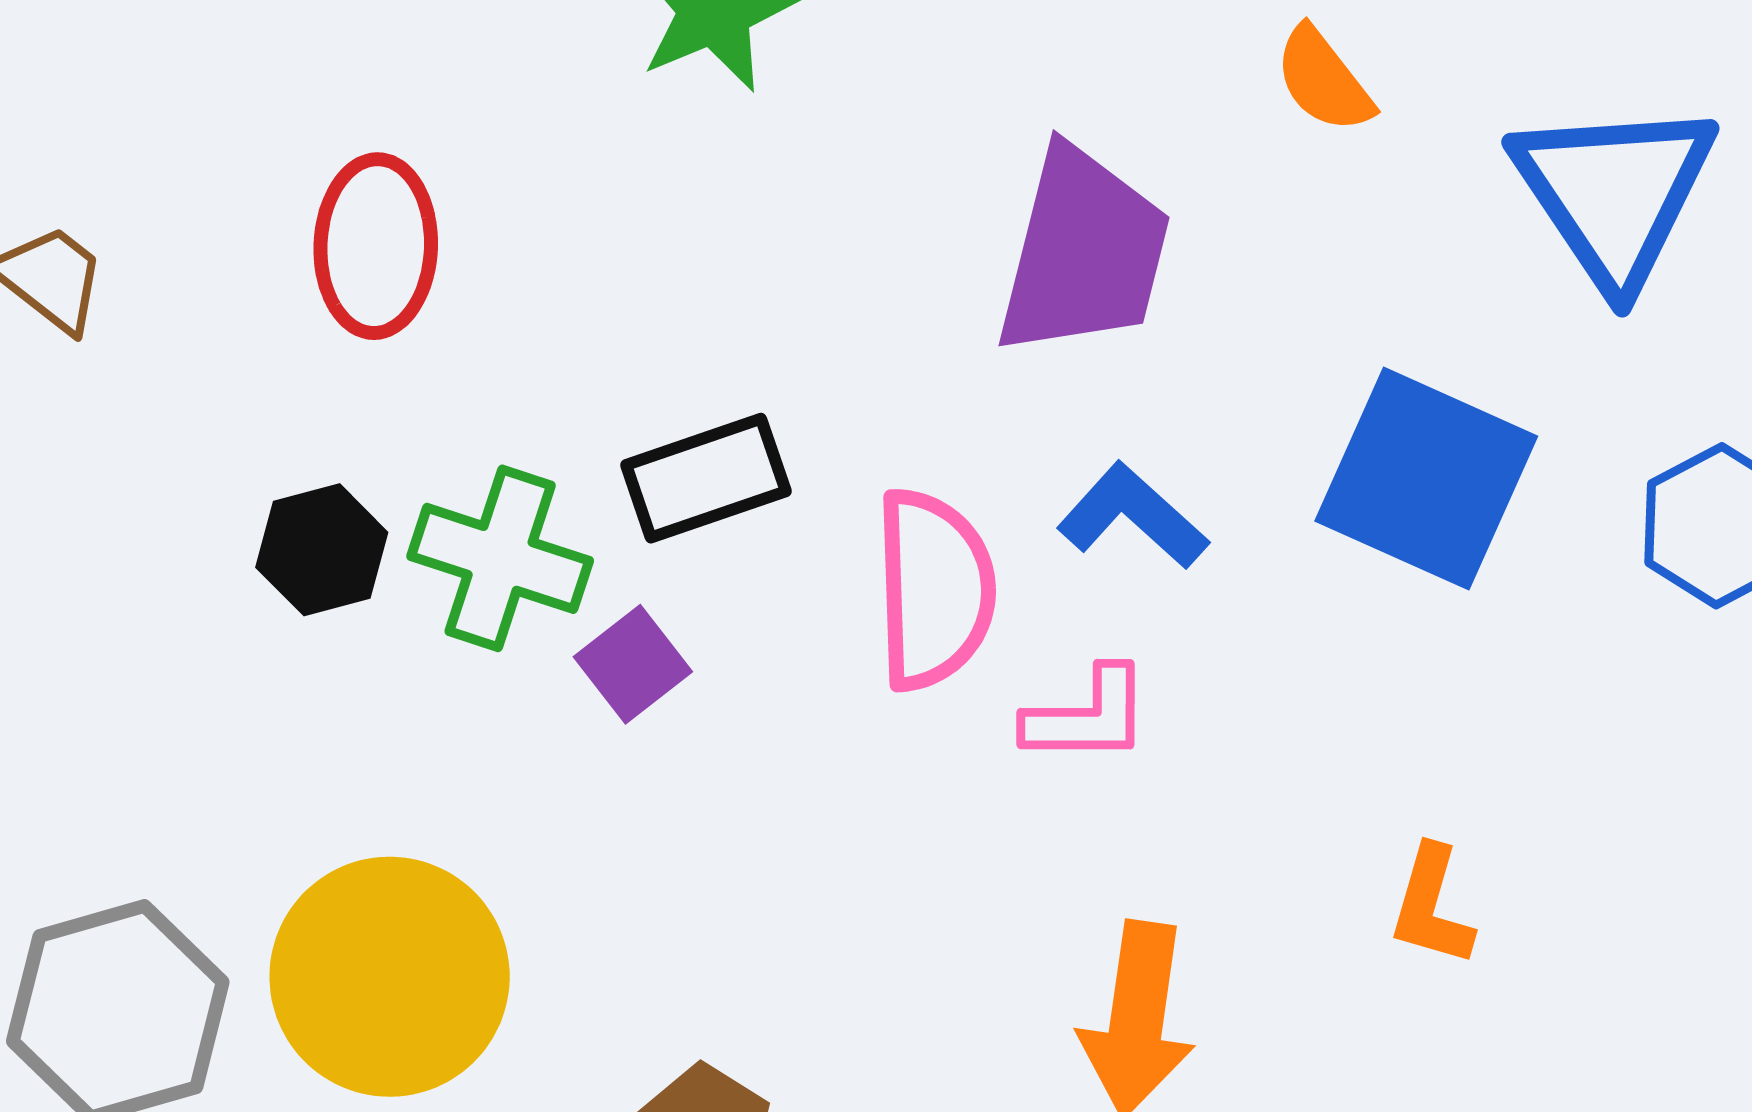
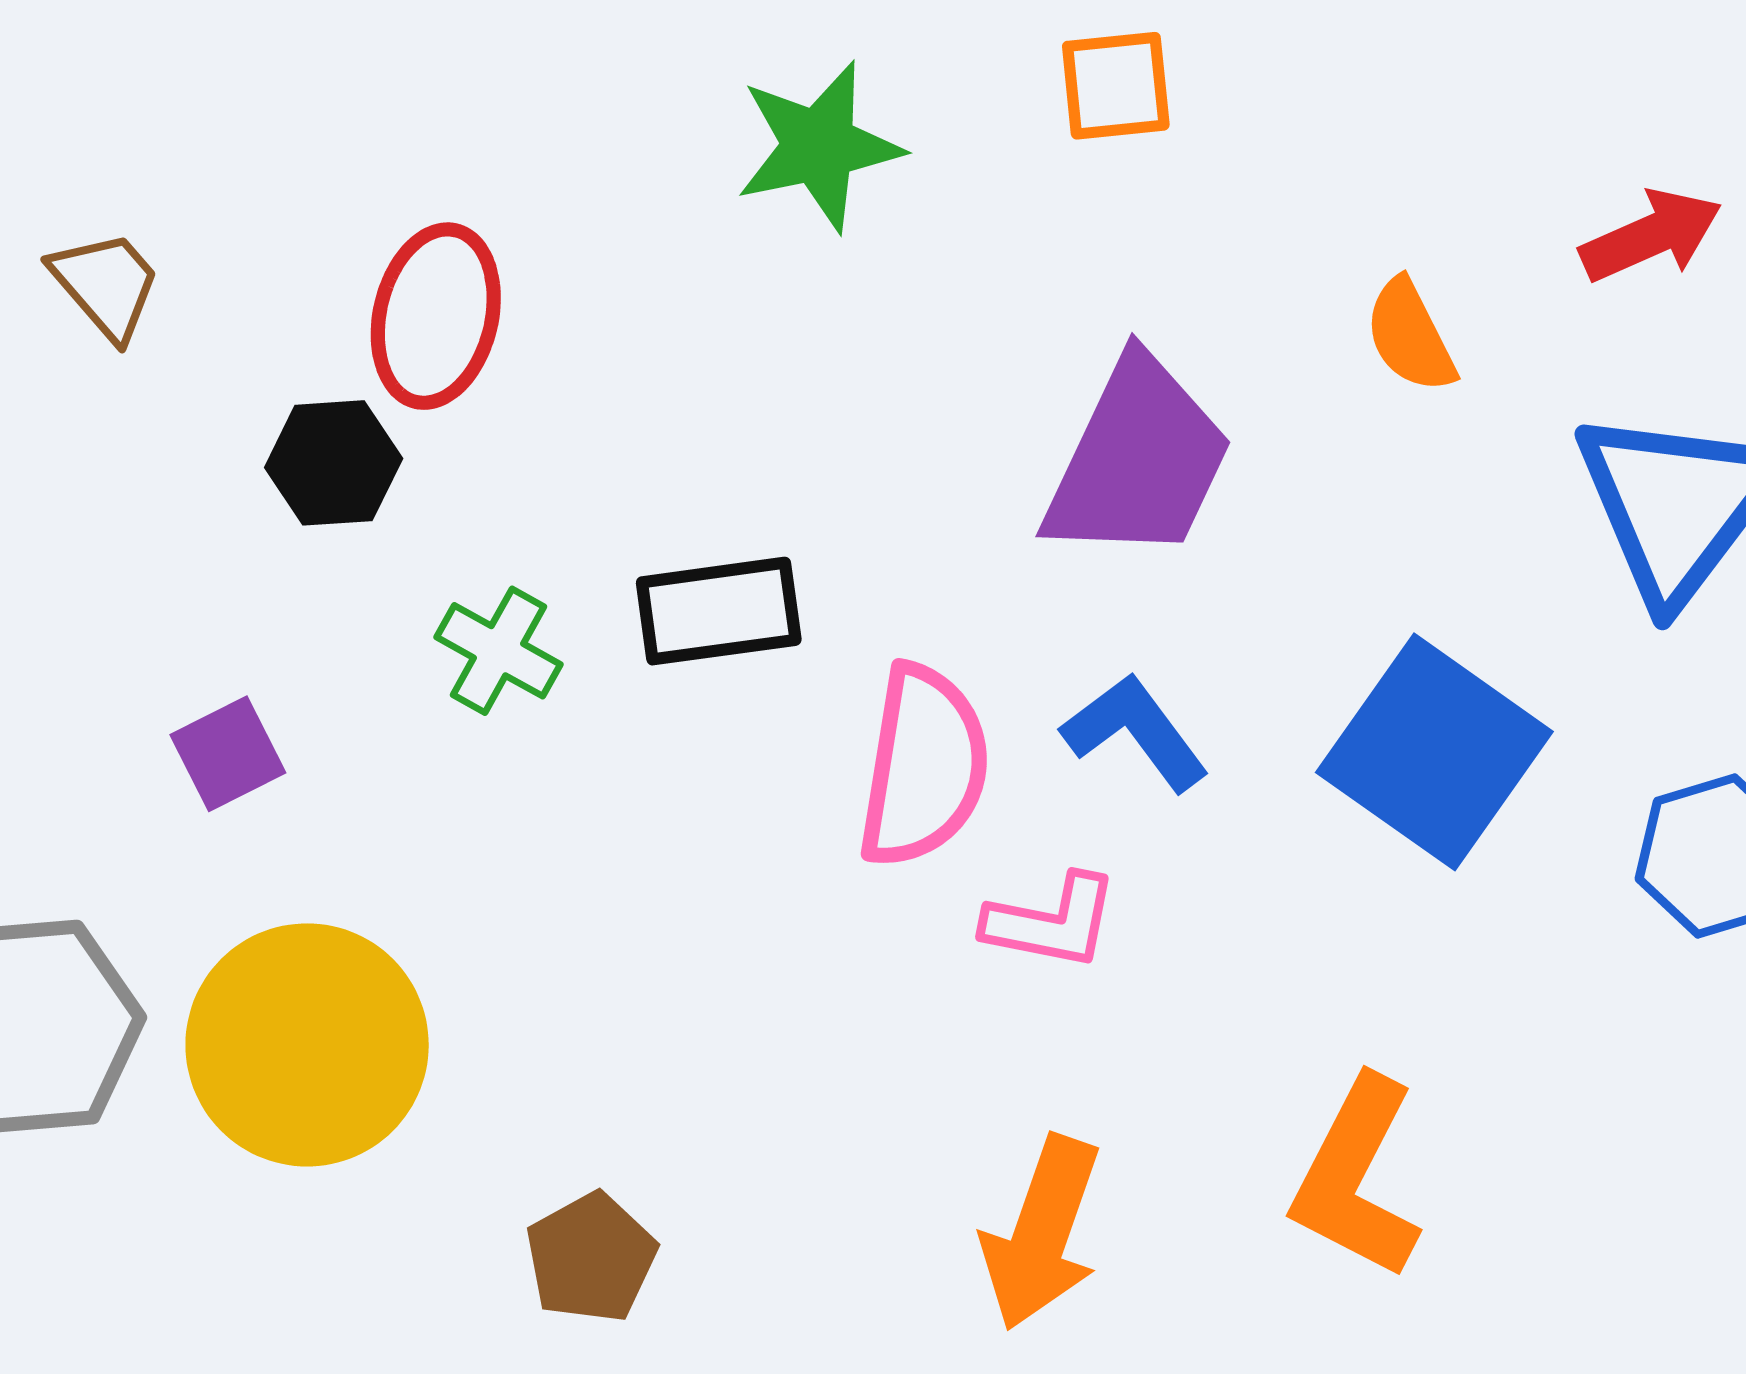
black hexagon: (322, 550) -> (334, 463), moved
green cross: (500, 558) -> (498, 651), size x0.7
purple square: (633, 664) -> (228, 754), moved
orange L-shape: (1432, 906) -> (1356, 1178), size x1.6

